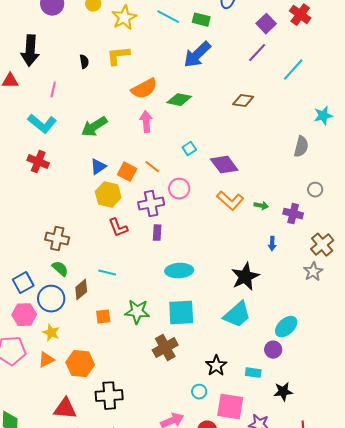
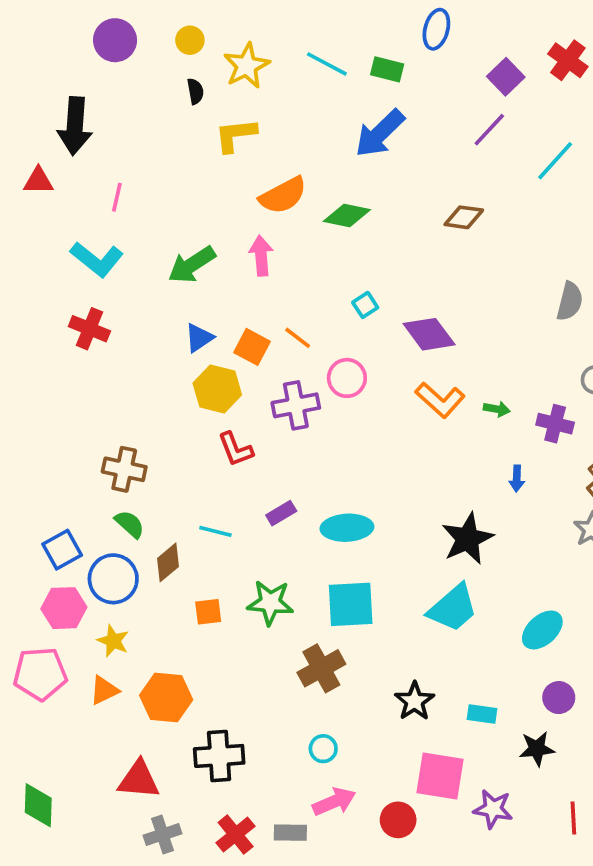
black semicircle: (84, 62) -> (195, 91), moved
pink arrow: (146, 122) -> (261, 256), moved
purple rectangle: (157, 233) -> (281, 513), moved, turned 56
purple circle: (273, 350) -> (559, 698), moved
cyan circle: (199, 392) -> (323, 749), moved

